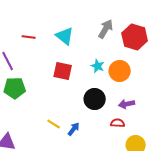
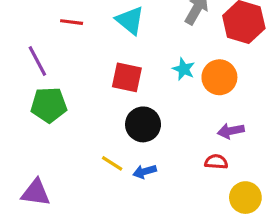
black circle: (95, 99) -> (143, 124), moved
blue arrow: (74, 129) -> (145, 172), turned -144

